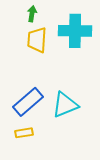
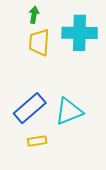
yellow rectangle: (24, 133) -> (37, 141), moved

